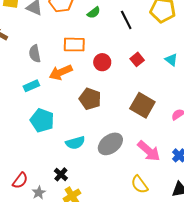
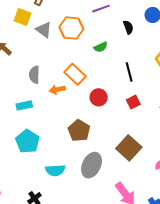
black line: (126, 20) -> (129, 72), moved
orange rectangle: (74, 45) -> (75, 74), turned 30
orange arrow: (61, 72) -> (57, 90), moved, size x0.7
gray ellipse: (110, 144) -> (92, 165), moved, turned -40

